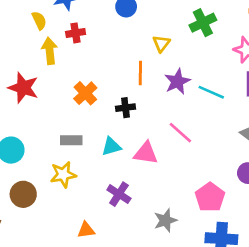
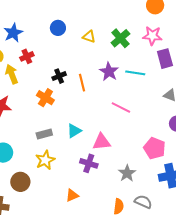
green cross: (203, 23) -> (120, 38), moved
yellow triangle: (161, 43) -> (89, 37), moved, turned -32
orange line: (140, 73) -> (82, 83), moved
black cross: (125, 108) -> (59, 76), moved
pink triangle: (146, 153) -> (102, 142), moved

